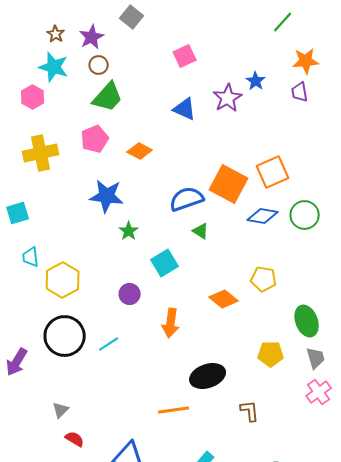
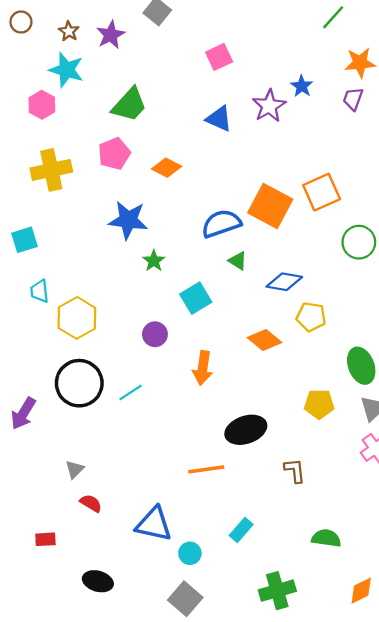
brown circle: (99, 65) -> (21, 22), moved
purple trapezoid: (300, 92) -> (353, 99), turned 30
blue diamond: (263, 216) -> (284, 282), moved

